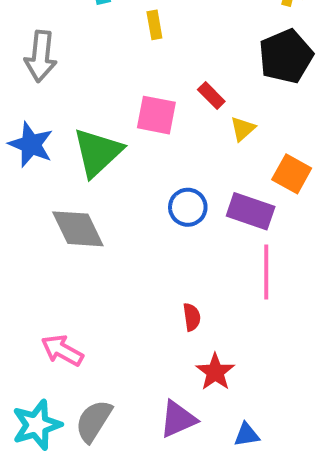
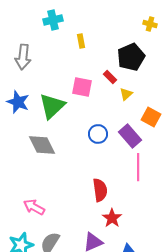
black pentagon: (286, 56) -> (131, 57), moved
purple rectangle: (251, 211) -> (130, 136), turned 30
red semicircle: (192, 317) -> (100, 190), size x1.6

